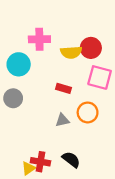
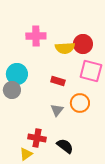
cyan circle: (19, 64) -> (17, 74), moved
gray triangle: (62, 120) -> (57, 110), turned -40
red cross: (40, 162) -> (37, 138), moved

